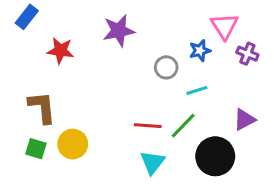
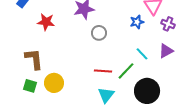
gray circle: (166, 67) -> (99, 33), moved
cyan line: (197, 90) -> (142, 54), moved, turned 64
purple triangle: (244, 120) -> (166, 51), moved

